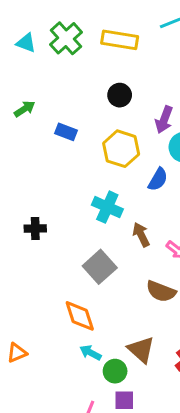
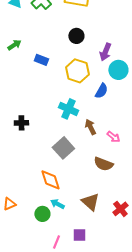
green circle: (115, 371) -> (42, 214), moved

